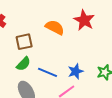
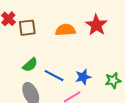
orange semicircle: (55, 27) -> (65, 30), turned -36
brown square: (24, 42) -> (27, 28), moved

